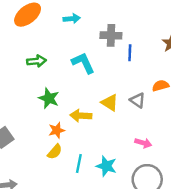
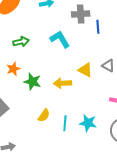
green star: (49, 98) -> (32, 82), moved
orange star: (57, 130) -> (13, 69), moved

